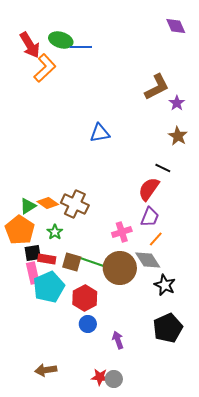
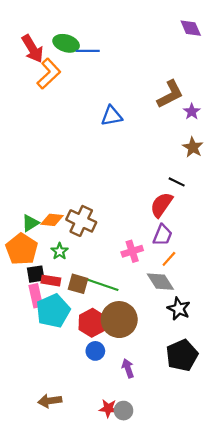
blue triangle: (100, 133) -> (112, 116), moved
orange diamond: (48, 203) -> (52, 220), turned -30
brown circle: (120, 268) -> (119, 320), moved

